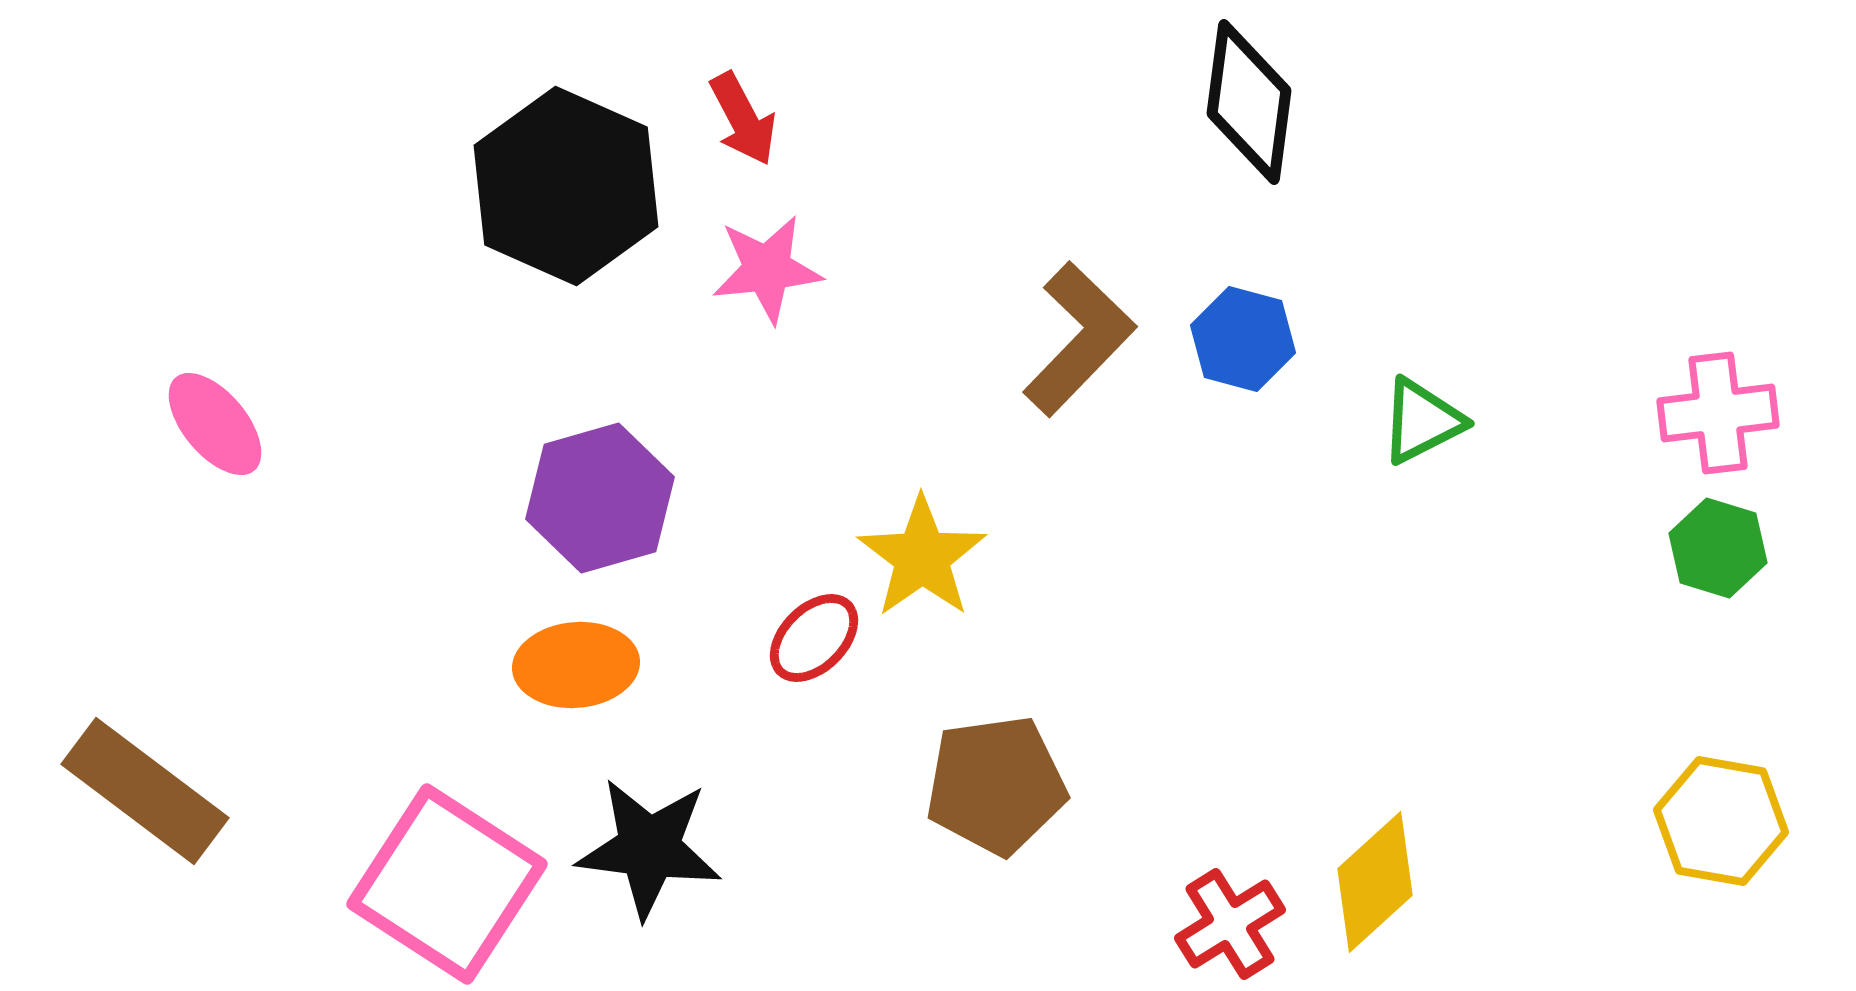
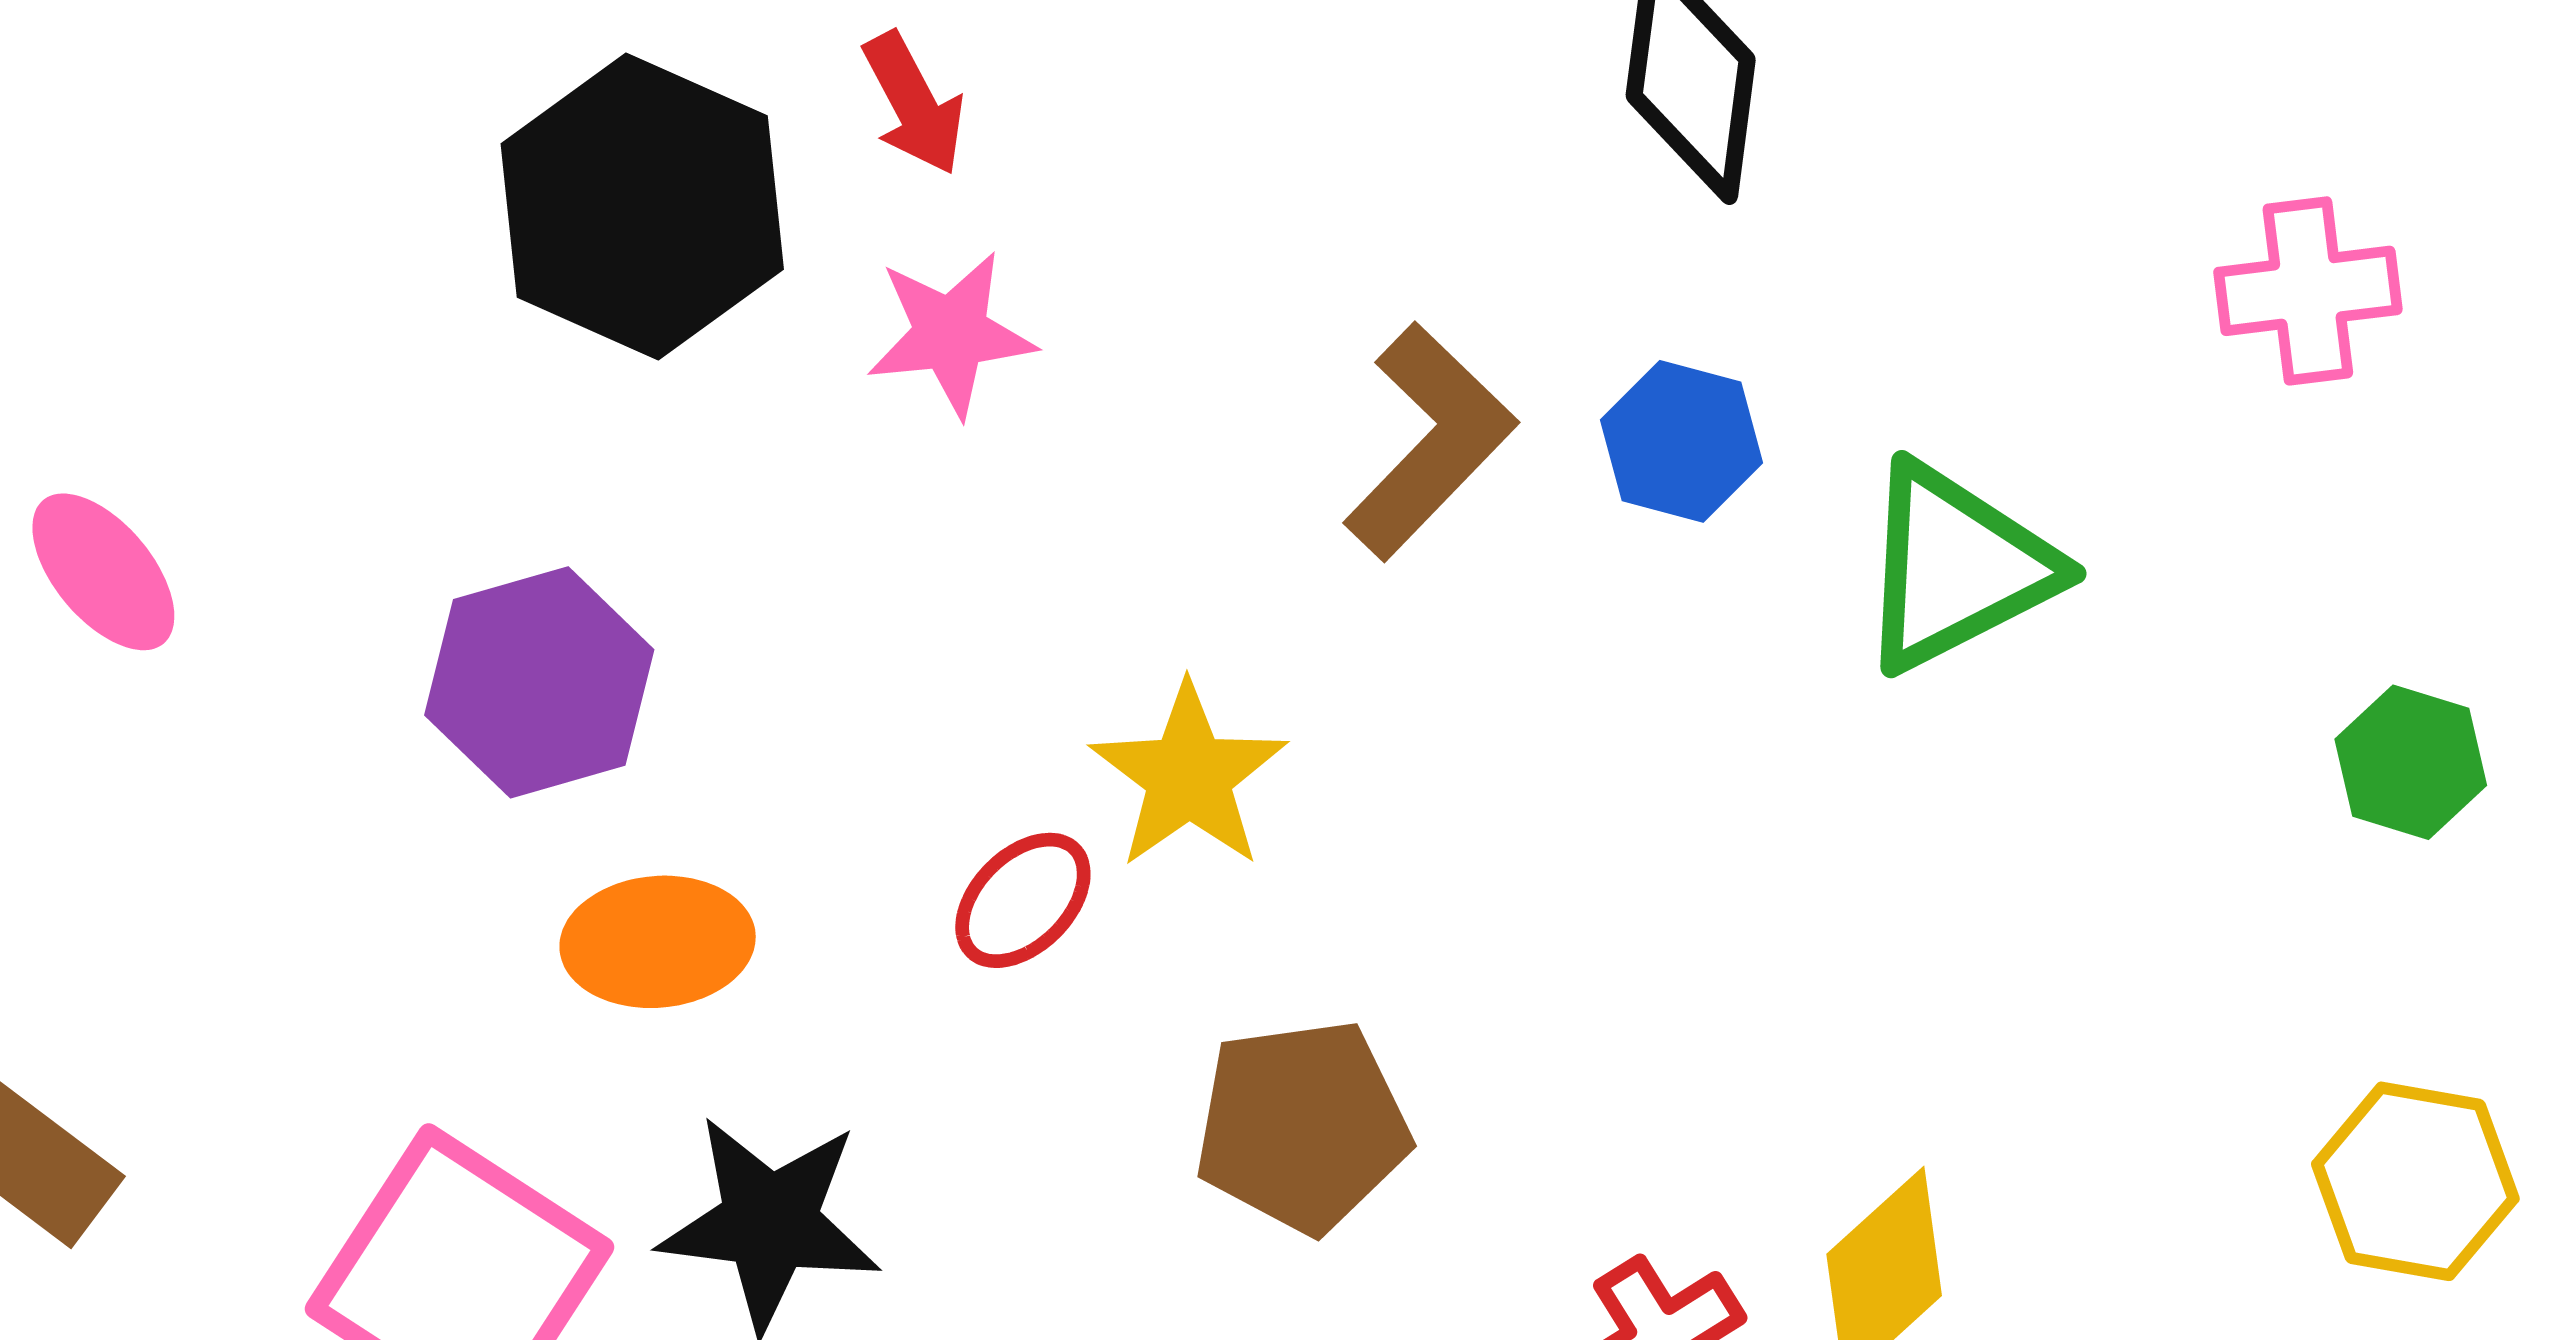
pink cross: (1718, 413) -> (2308, 291), moved
green triangle: (1422, 421) -> (1956, 567), size x1.6
purple hexagon: (600, 498) -> (539, 682), moved

